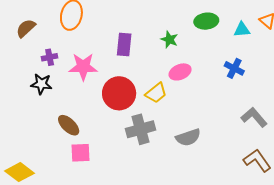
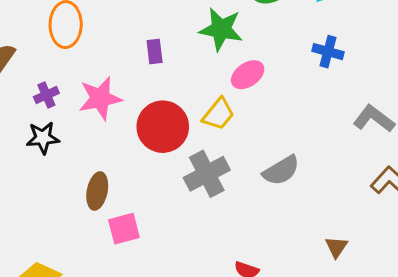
green star: (169, 39) -> (221, 29), size x1.6
purple rectangle: (124, 45) -> (155, 52), size x0.7
brown ellipse: (69, 125) -> (97, 191), turned 70

